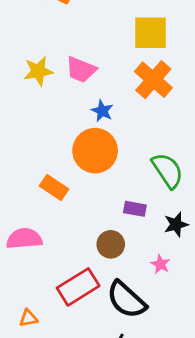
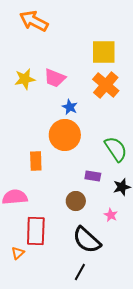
orange rectangle: (54, 188) -> (36, 161), turned 54
red rectangle: (78, 287) -> (36, 231), moved, turned -56
orange triangle: (28, 318) -> (18, 253), turned -32

